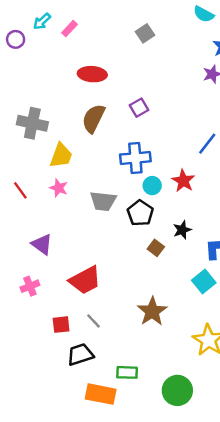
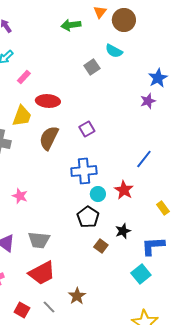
cyan semicircle: (204, 14) -> (114, 51), moved
pink rectangle: (70, 29) -> (24, 77), moved
yellow trapezoid: (61, 156) -> (22, 116), moved
gray trapezoid: (103, 201) -> (39, 240), moved
brown star: (152, 311) -> (77, 296), moved, size x0.7
red square: (61, 325) -> (22, 310), turned 35

